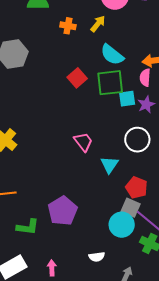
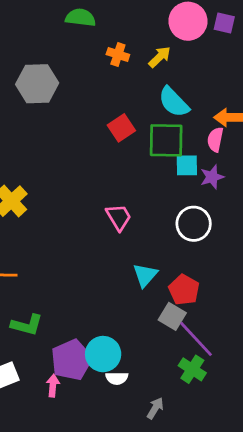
cyan triangle: (109, 165) -> (145, 275), moved
purple pentagon: (63, 211) -> (72, 360), moved
cyan circle: (122, 225) -> (103, 354), moved

